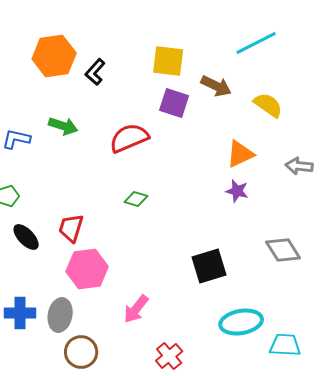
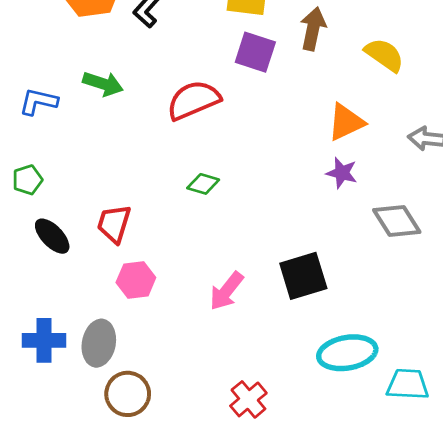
brown arrow: (216, 86) -> (313, 29), turned -104
gray diamond: (283, 250) -> (397, 221), moved
pink hexagon: (87, 269) -> (136, 280), size x0.7
pink arrow: (136, 309) -> (226, 291), moved

